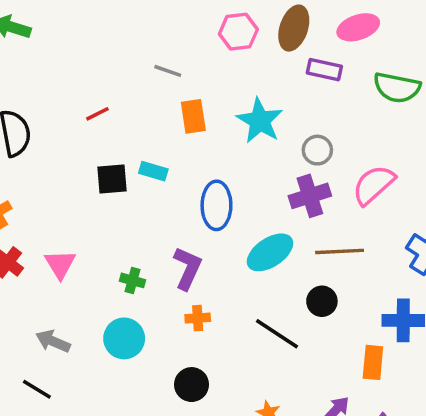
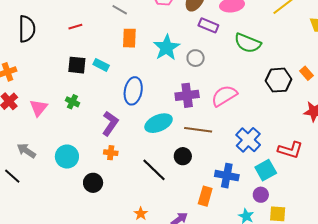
gray circle: (317, 150) -> (196, 58), moved
green cross: (133, 280) -> (72, 102), moved
black circle: (192, 385) -> (93, 183), moved

